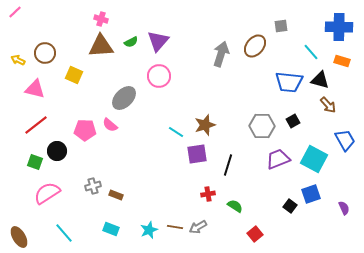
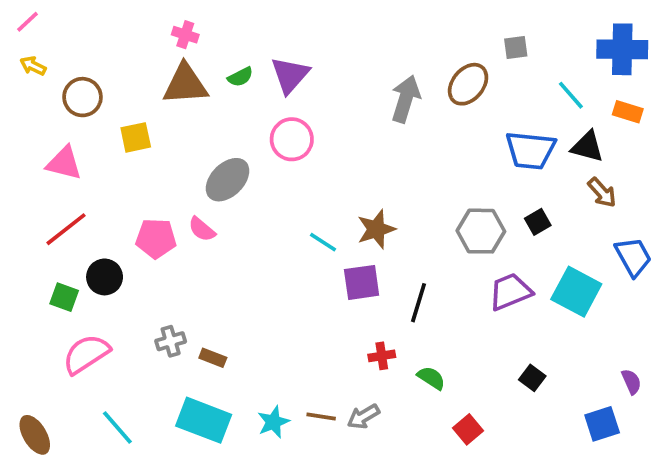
yellow arrow: (18, 60) -> (33, 66), moved
yellow square: (74, 75) -> (136, 137), turned -36
blue square: (311, 194) -> (602, 424), moved
cyan rectangle: (111, 229) -> (204, 420), size x1.8

